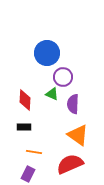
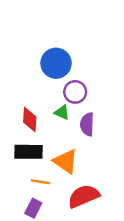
black rectangle: (24, 127) -> (28, 152), size x1.6
orange triangle: (78, 135) -> (66, 161), moved

